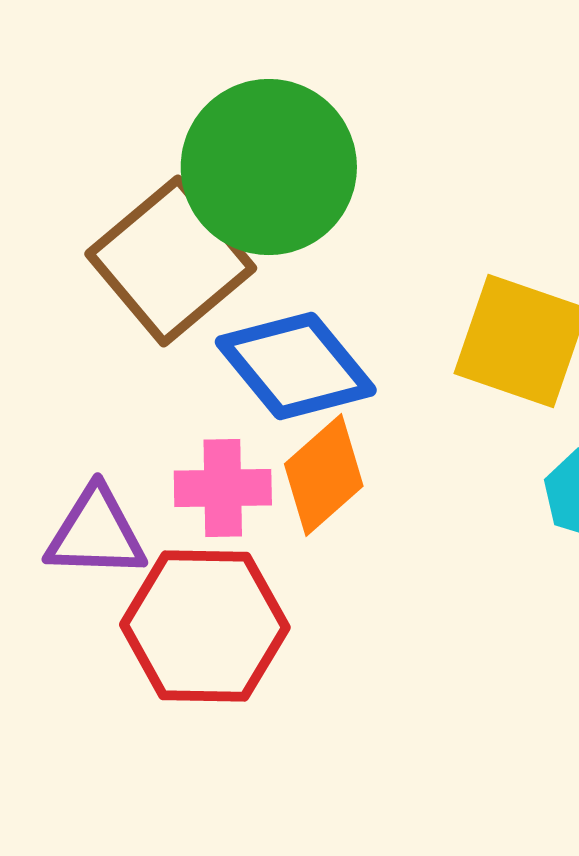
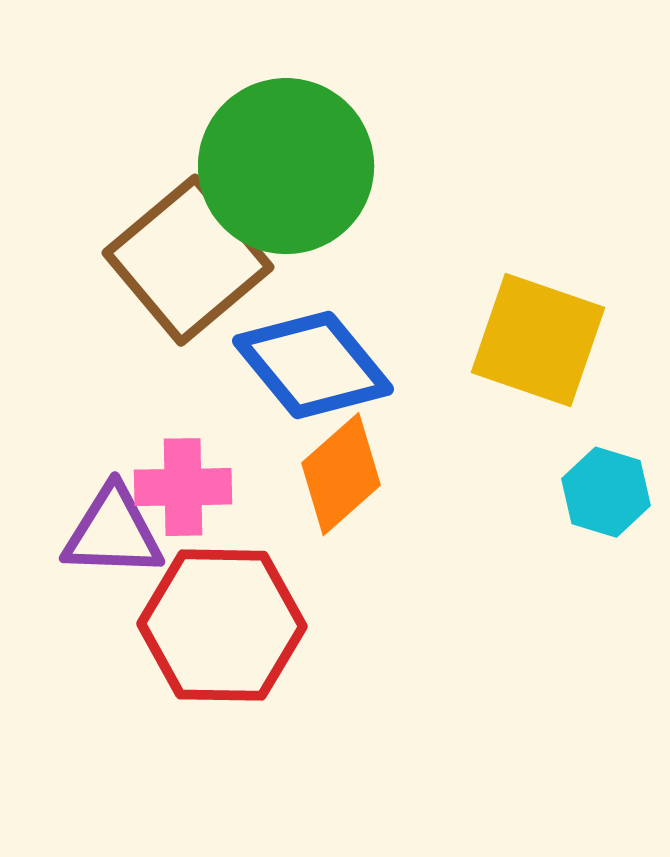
pink cross: (223, 488) -> (183, 487), moved

